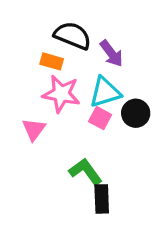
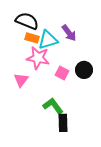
black semicircle: (73, 36) -> (27, 21), moved
cyan triangle: (105, 92) -> (48, 40), moved

